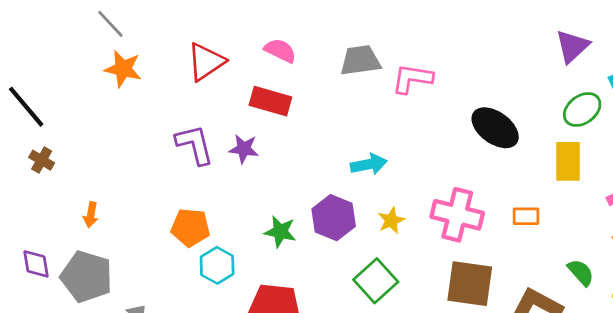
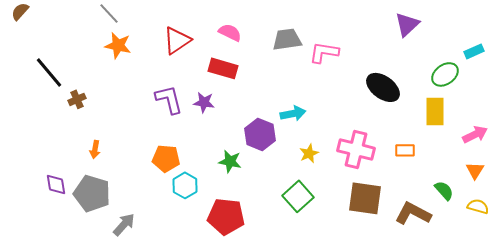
purple triangle: (572, 46) -> (407, 24), moved
brown cross: (42, 160) -> (77, 99), moved, turned 36
purple hexagon: (334, 218) -> (260, 134), moved

